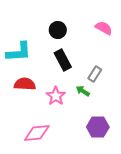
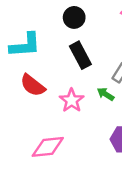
red semicircle: (25, 84) -> (33, 85), turned -145

